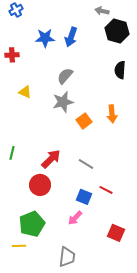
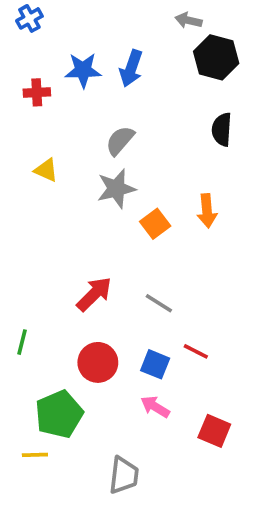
red cross: (12, 55) -> (37, 92), moved
green line: (12, 153) -> (22, 342), moved
red circle: (40, 185) -> (98, 362), moved
pink arrow: (75, 218) -> (155, 407), moved, turned 77

